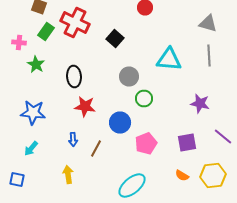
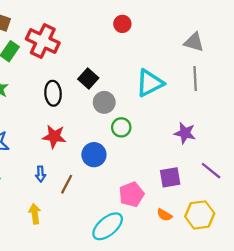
black square: (115, 38) -> (88, 78), moved
cyan triangle: (169, 60) -> (150, 83), turned -32
black ellipse: (74, 76) -> (53, 93), moved
pink pentagon: (146, 144) -> (131, 194), moved

